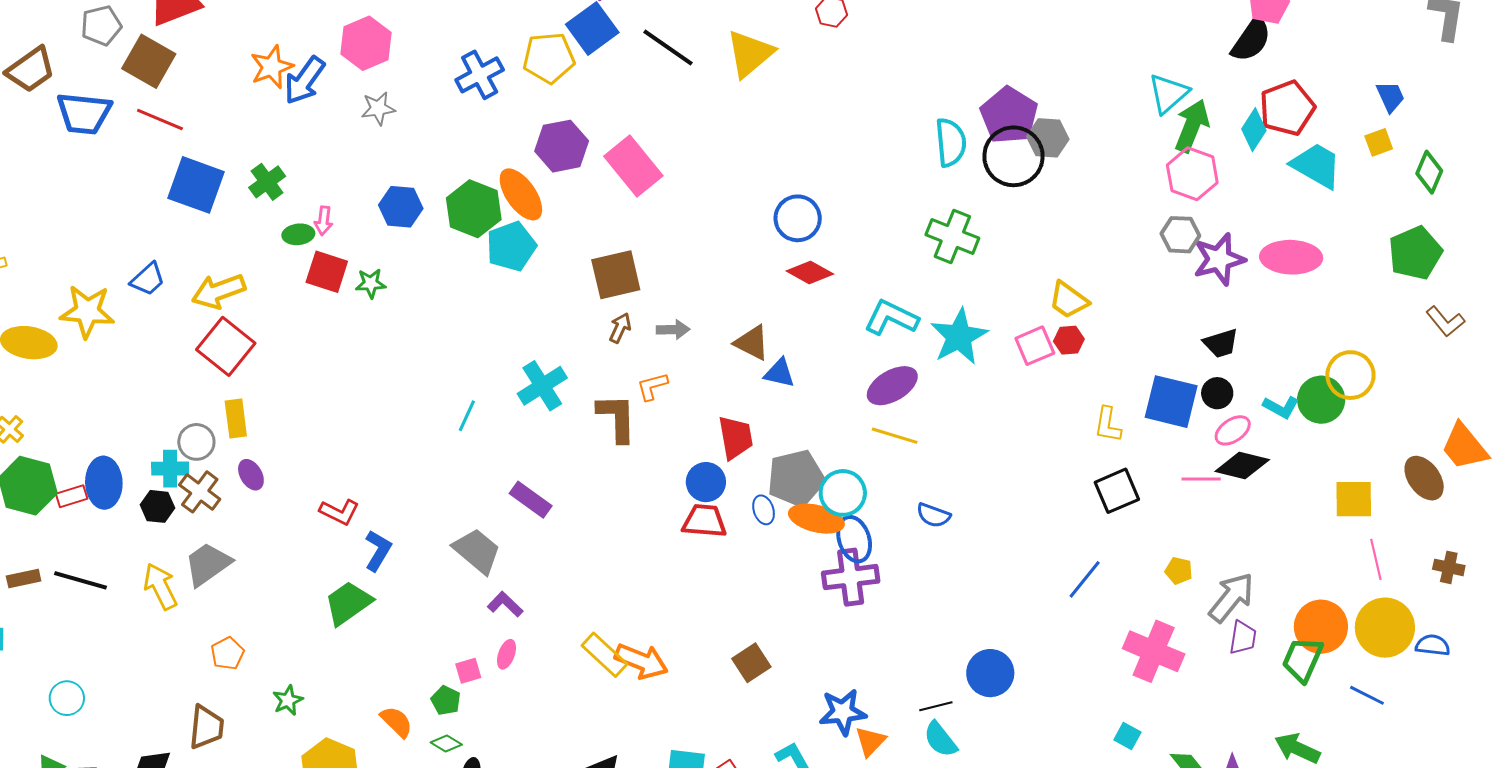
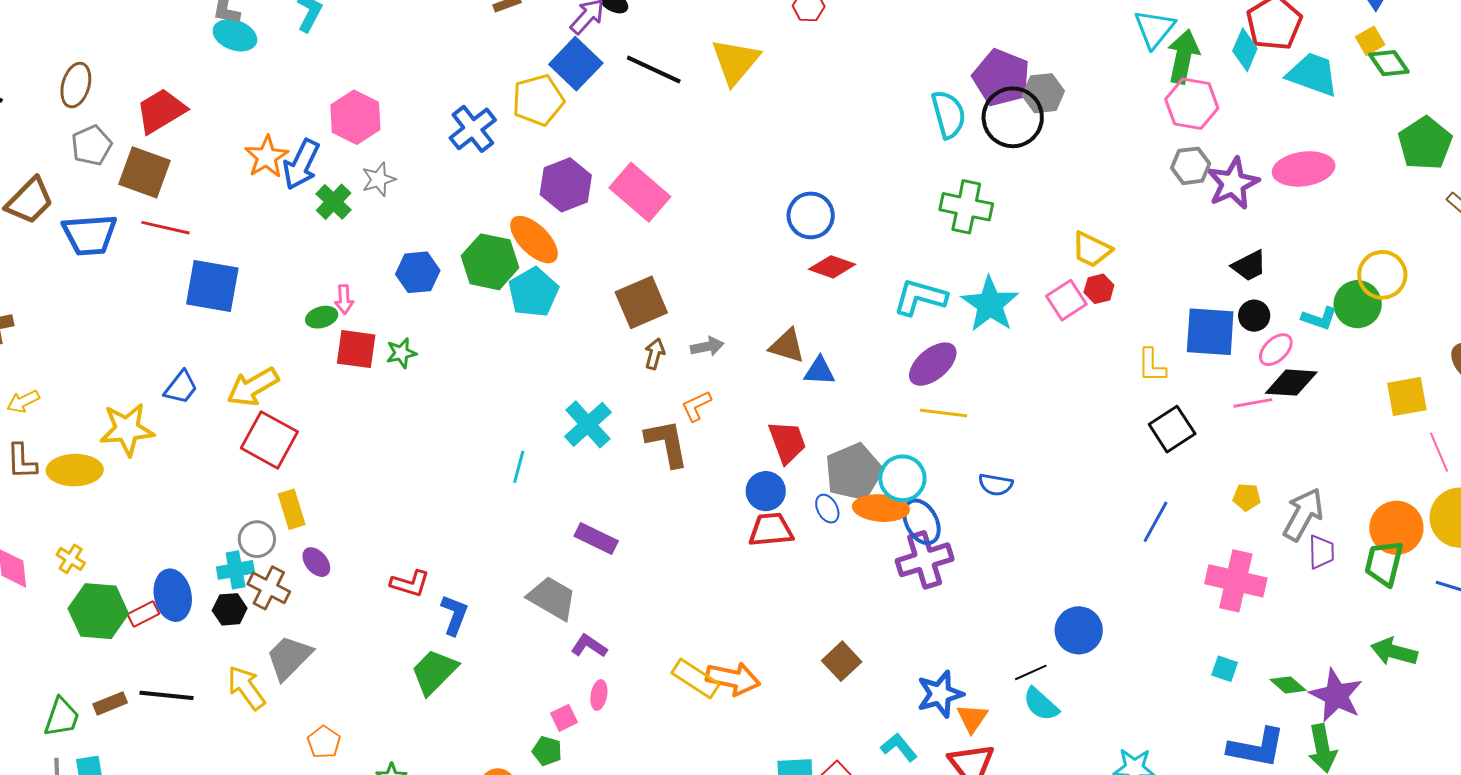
green diamond: (1429, 172) -> (1389, 63), moved, turned -48
green cross: (267, 182) -> (334, 202), moved

